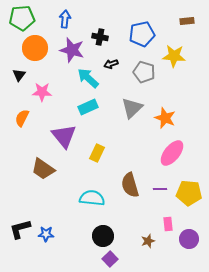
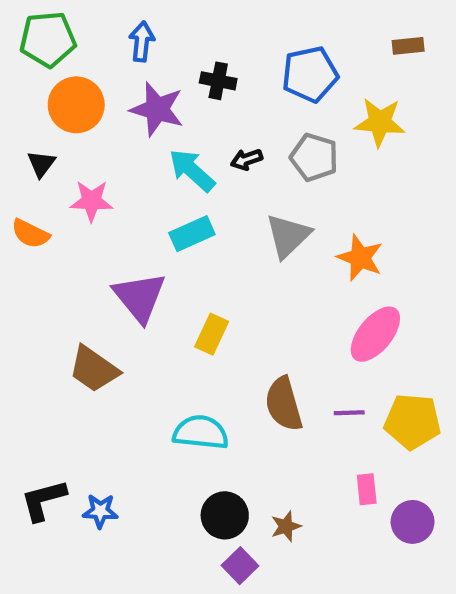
black arrow: (111, 64) -> (247, 159), moved
orange semicircle: (22, 118) -> (30, 234), moved, turned -90
brown star: (148, 241) -> (286, 526), moved

